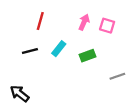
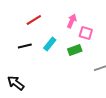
red line: (40, 21) -> (34, 20), turned 42
pink square: (107, 26) -> (86, 33), moved

